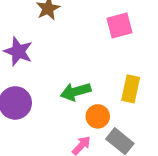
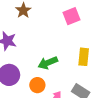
orange circle: (98, 116) -> (37, 85), moved

